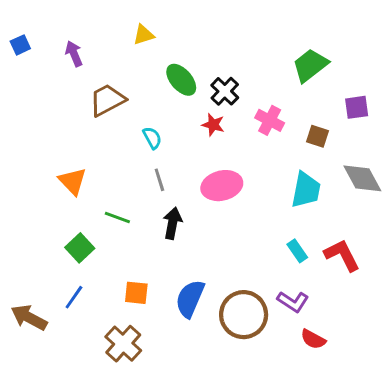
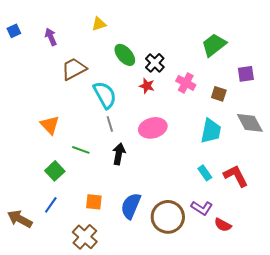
cyan semicircle: (152, 138) -> (105, 95), size x1.8
red semicircle: (313, 339) -> (223, 225), moved

